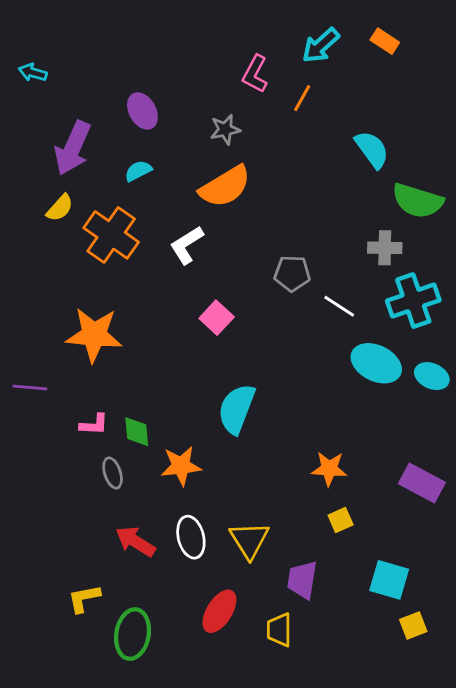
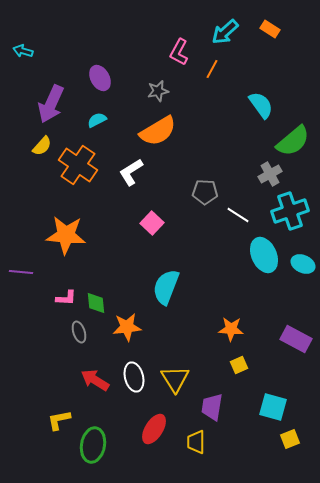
green semicircle: (418, 201) -> (293, 141), turned -57
gray cross: (385, 248) -> (270, 174), turned -30
cyan ellipse: (376, 363) -> (264, 255), turned 40

